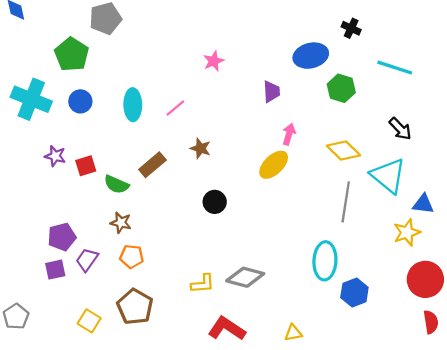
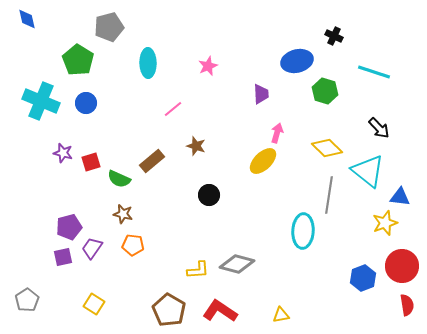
cyan ellipse: (133, 105) -> (148, 63), moved
cyan ellipse: (325, 261) -> (303, 231), moved
blue hexagon: (354, 292) -> (363, 278), moved
brown pentagon: (135, 307) -> (169, 310), moved

